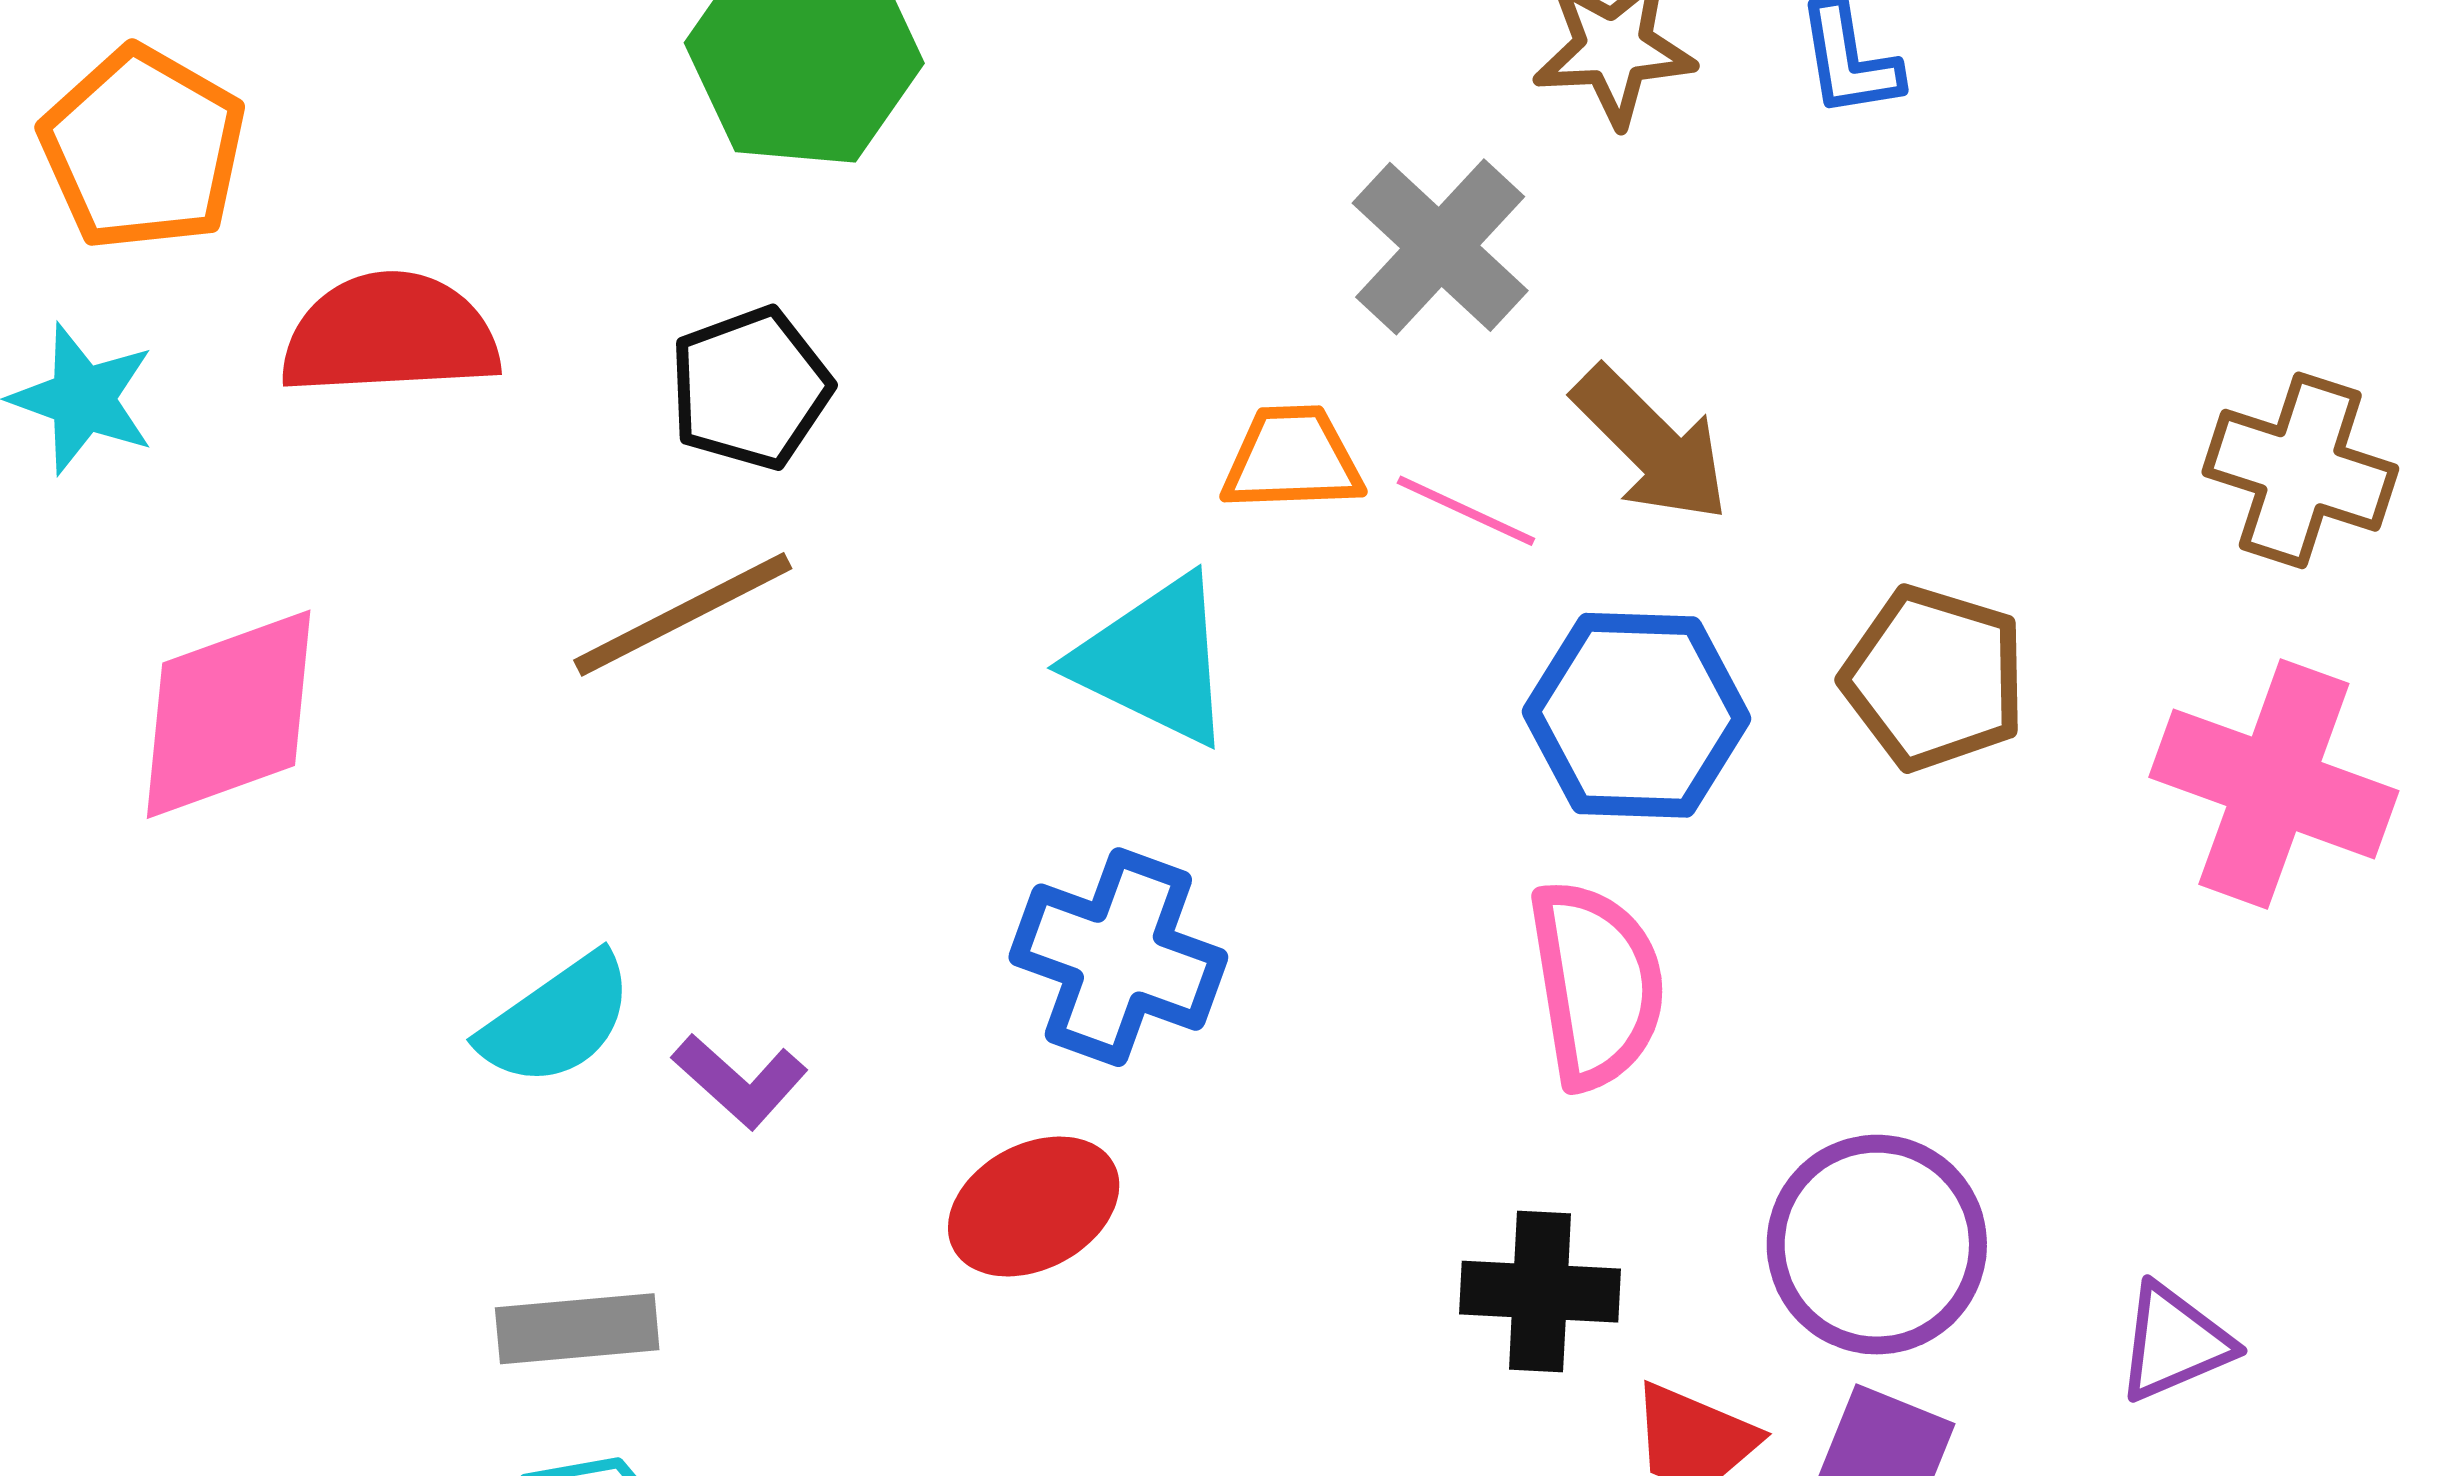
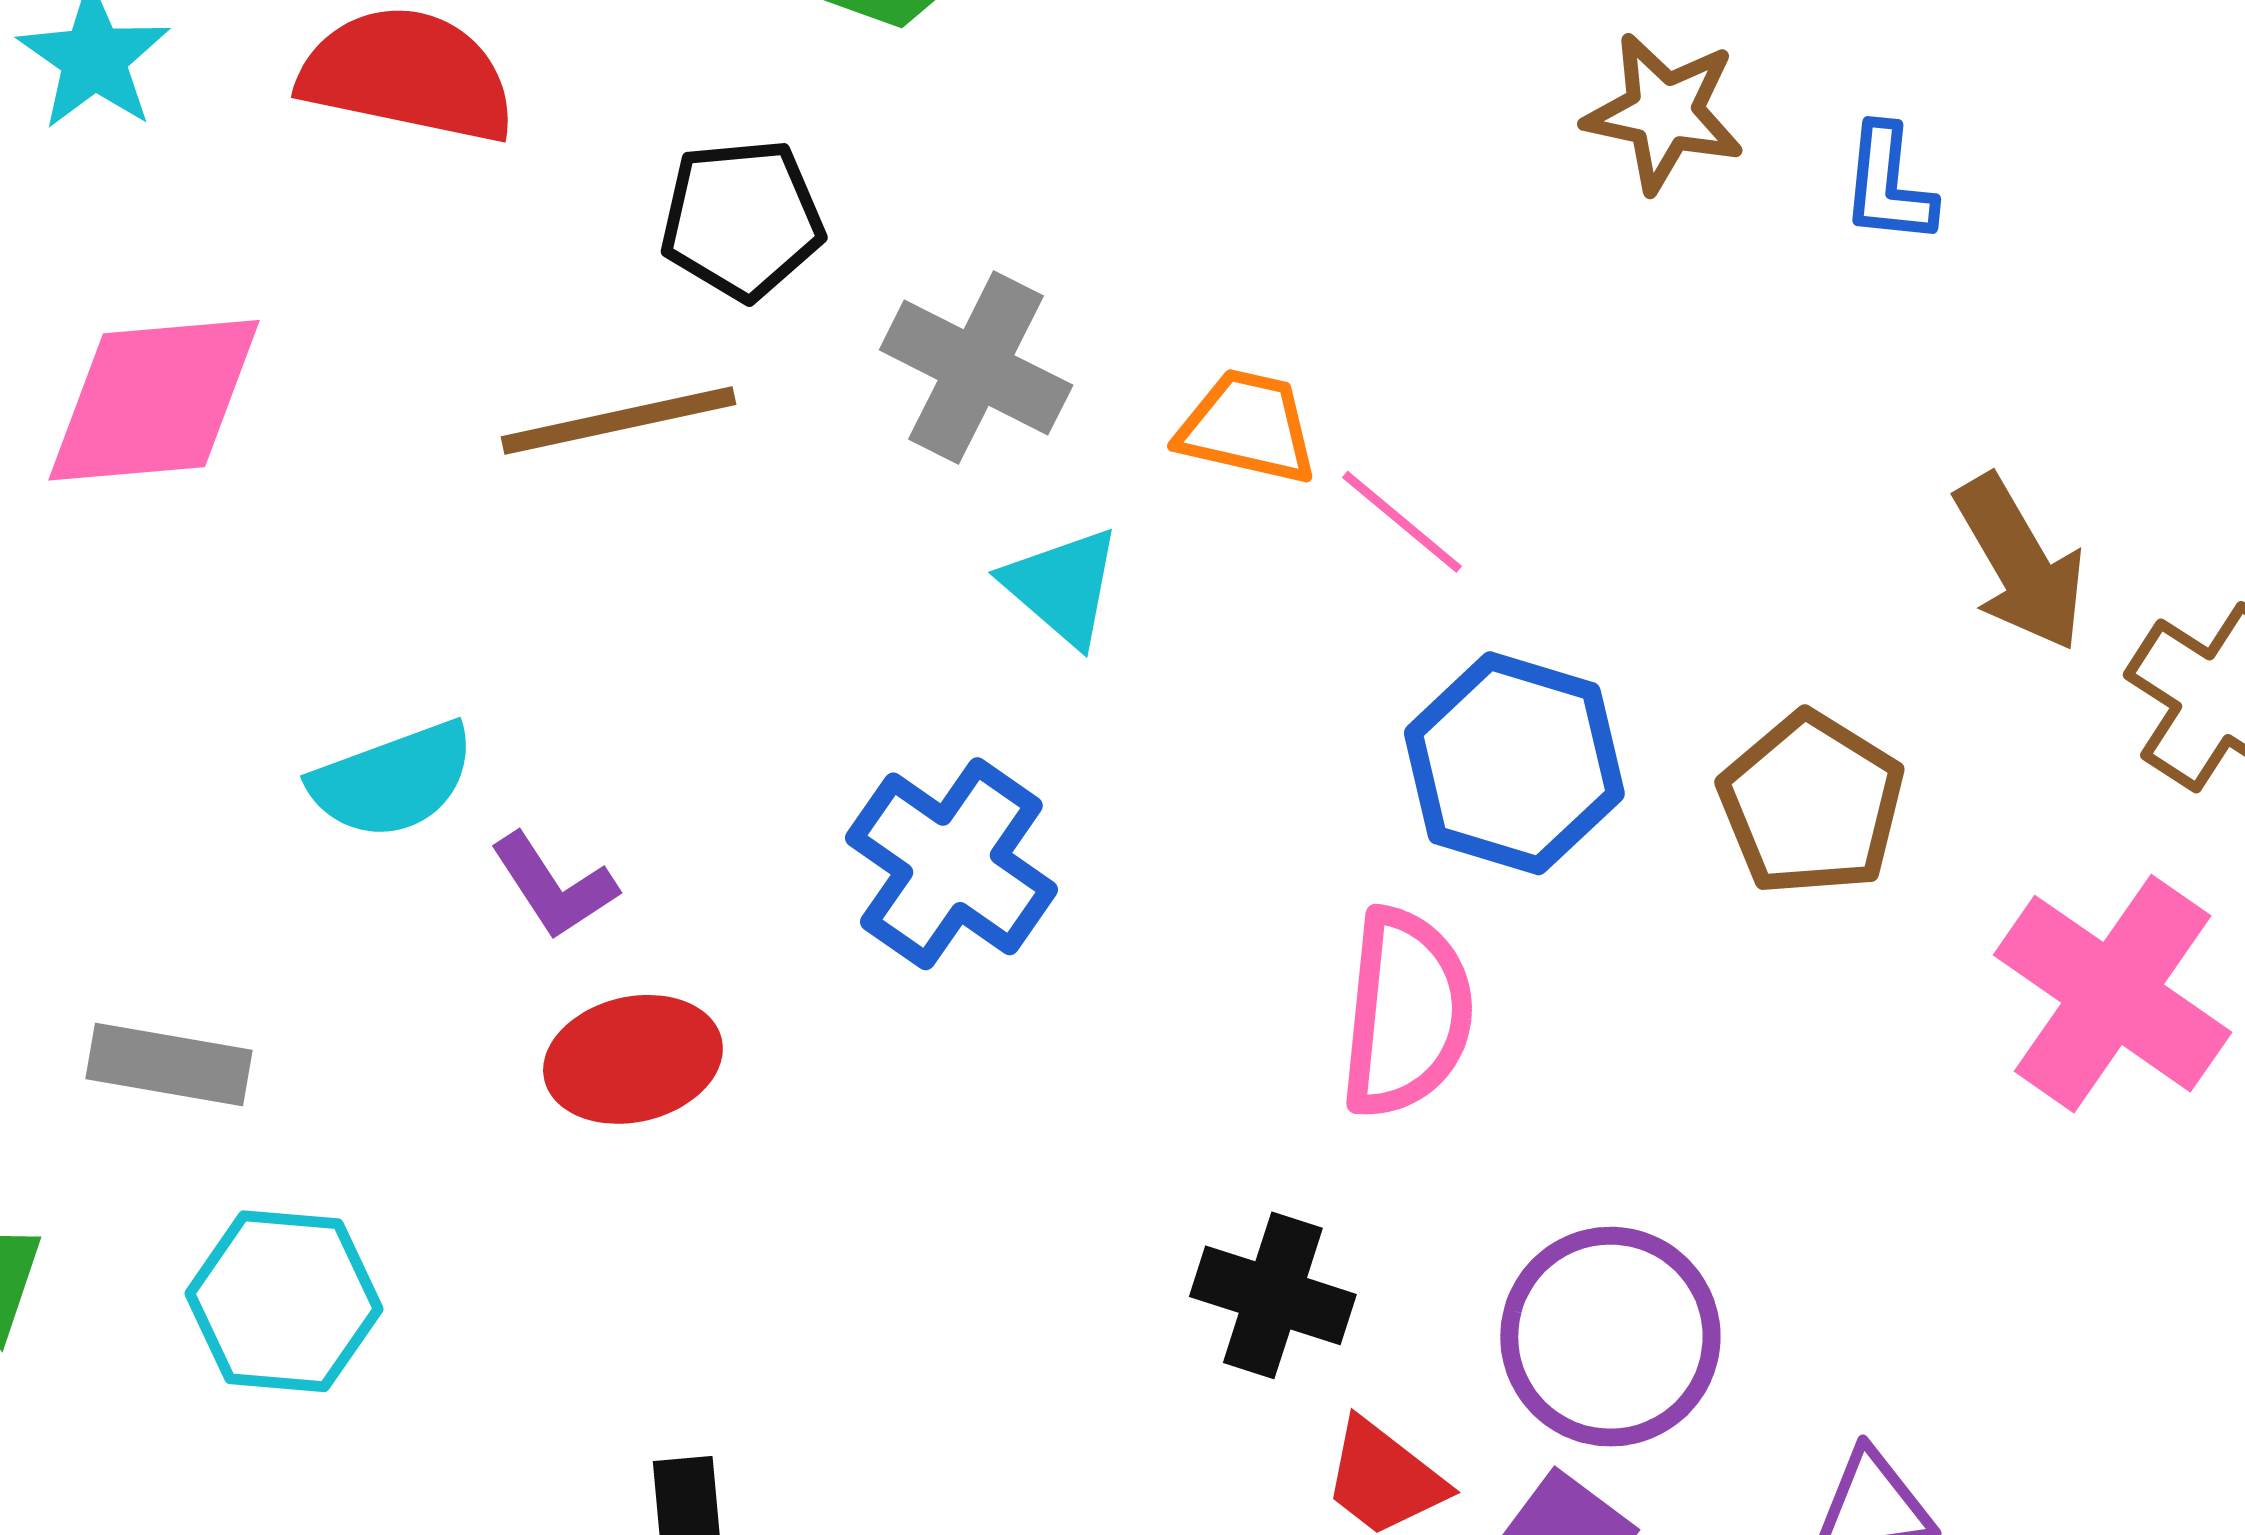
gray cross: (1440, 247) -> (976, 368), moved, turned -31
brown arrow: (1651, 444) -> (2020, 563), moved
cyan triangle: (1154, 660) -> (1062, 586), size x0.7
red ellipse: (1034, 1206) -> (633, 1059), moved
gray rectangle: (577, 1329) -> (169, 1064), moved

